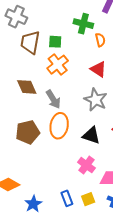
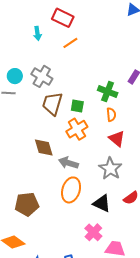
orange semicircle: (100, 40) -> (111, 115), moved
gray arrow: (53, 99) -> (68, 163), turned 132
brown pentagon: (28, 132) -> (27, 204), moved

